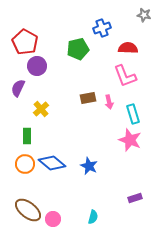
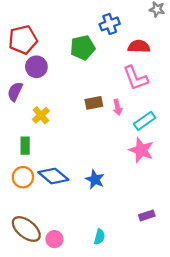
red pentagon: (25, 42) -> (23, 40), turned 30
cyan rectangle: (133, 114) -> (145, 121), turned 72

